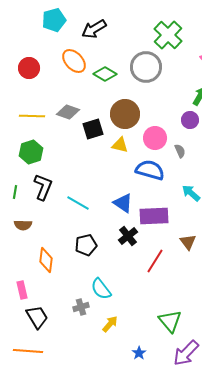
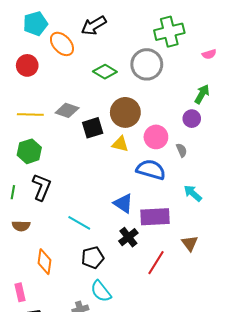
cyan pentagon: (54, 20) -> (35, 24), moved
green cross: (168, 35) -> (169, 32), turned 32
orange ellipse: (74, 61) -> (62, 44), moved
cyan line: (78, 203) -> (79, 223), moved
black pentagon: (86, 245) -> (93, 258), moved

